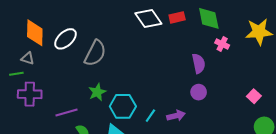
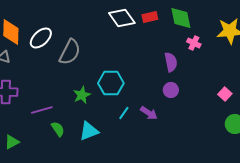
green star: (97, 92) -> (82, 95), moved
cyan hexagon: (123, 106) -> (111, 83), moved
purple arrow: (176, 116) -> (149, 113), turned 48

